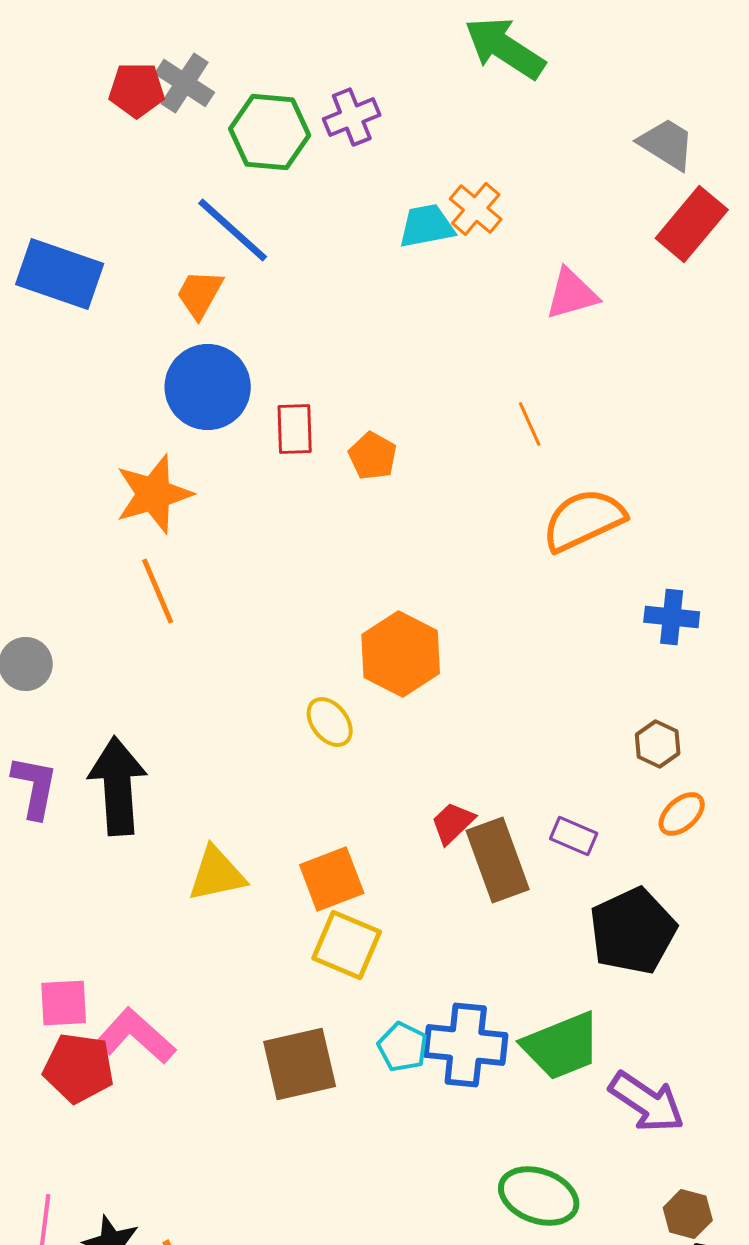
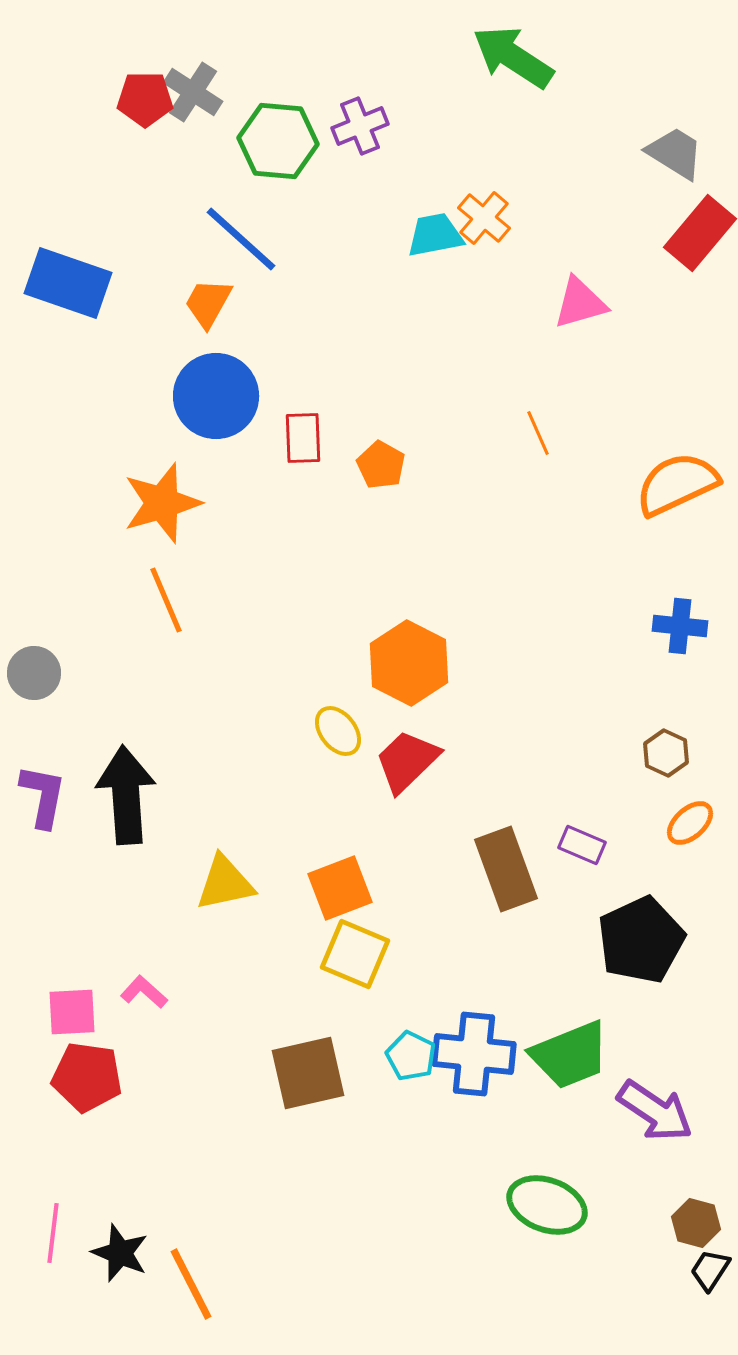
orange semicircle: (584, 520) -> (677, 484), moved
red trapezoid: (453, 823) -> (407, 761), moved, size x1.5
pink L-shape: (136, 1036) -> (144, 992), moved, size x0.6

